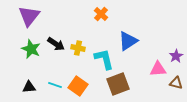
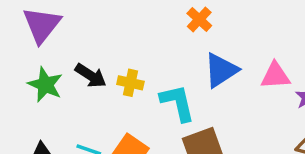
orange cross: (101, 14) -> (199, 19), moved
pink triangle: (158, 69) -> (275, 76), moved

